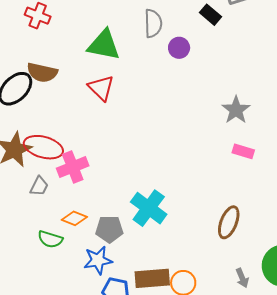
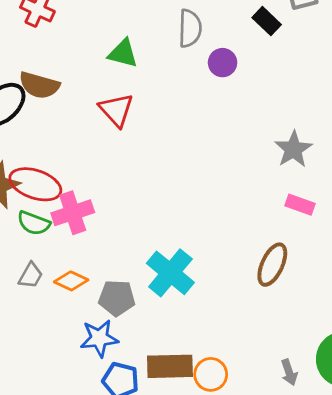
green triangle: (104, 45) -> (123, 53), size x0.7
gray trapezoid: (39, 186) -> (31, 275), moved
brown ellipse: (229, 222) -> (272, 265), moved
green semicircle: (50, 239) -> (34, 223), moved

